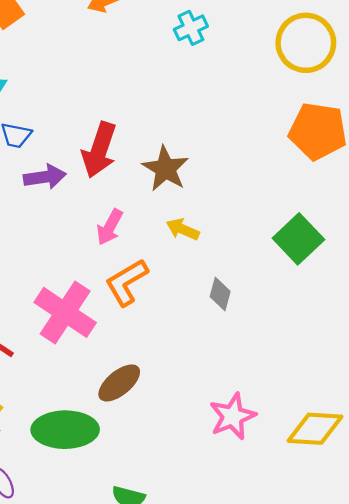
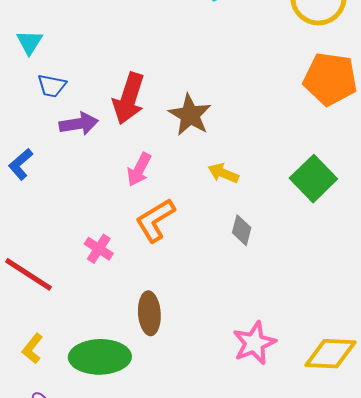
yellow arrow: (183, 229) -> (223, 173), moved
pink cross: (65, 312) -> (99, 249), size x0.5
brown ellipse: (119, 383) -> (149, 313), turned -54

